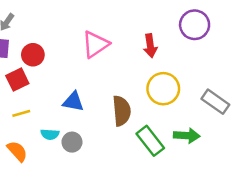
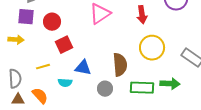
red square: (17, 80) -> (64, 45), moved
blue triangle: (73, 102) -> (83, 68), moved
green rectangle: (150, 141) -> (142, 88), turned -50
gray circle: (72, 142) -> (105, 89), moved

